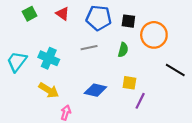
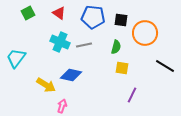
cyan cross: (49, 58) -> (60, 42), moved
yellow square: (129, 83) -> (122, 68), moved
blue diamond: (95, 90) -> (71, 75), moved

